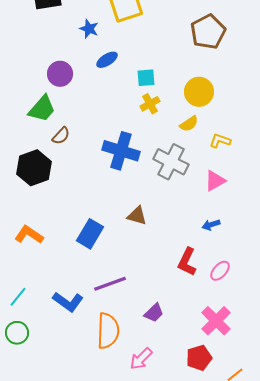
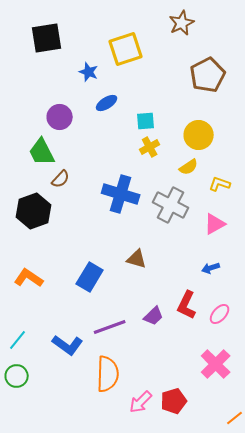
green trapezoid: (42, 109) -> (42, 152), turned 112
purple trapezoid: (154, 313) -> (154, 316), moved
red pentagon: (199, 358) -> (174, 401), moved

